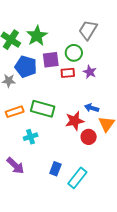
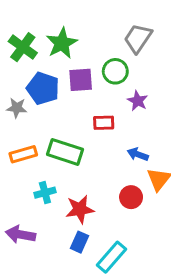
red rectangle: (68, 73) -> (104, 123), moved
red star: (75, 121) -> (80, 209), moved
purple arrow: (15, 166) -> (20, 234), turned 144

